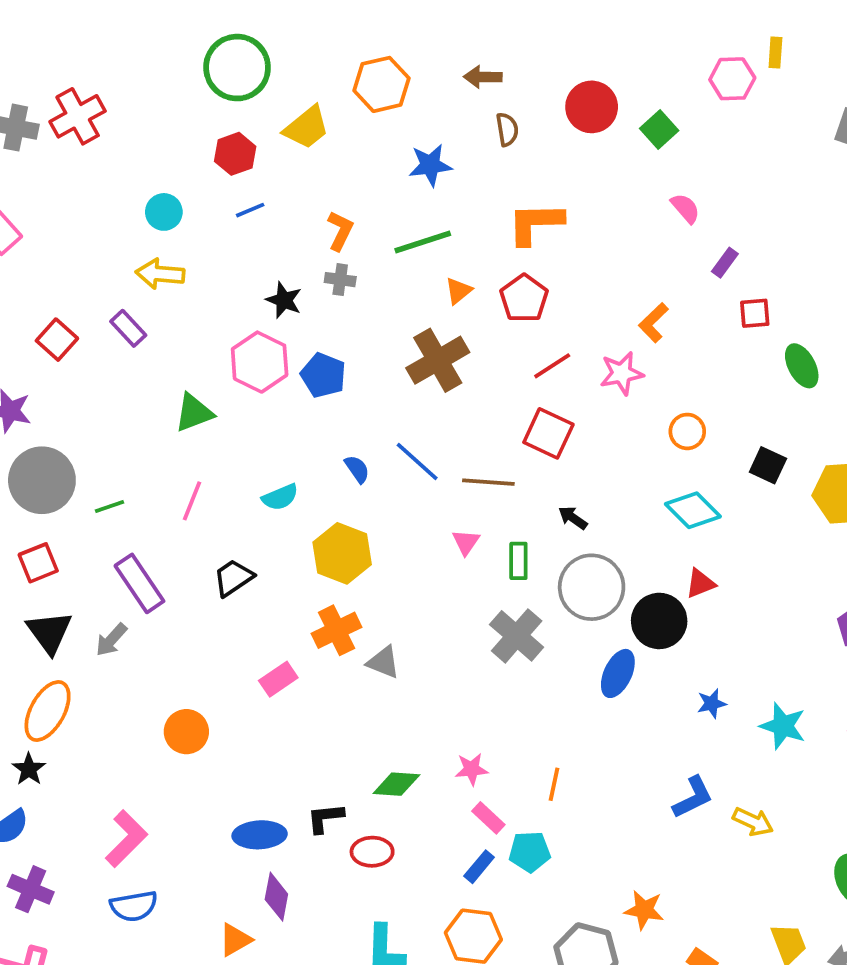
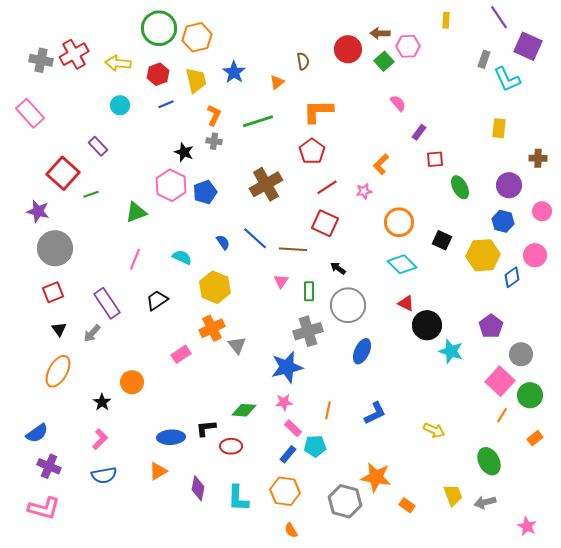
brown arrow: (483, 77) -> (380, 33), moved
pink hexagon: (732, 79) -> (408, 46), moved
orange hexagon: (381, 84) -> (197, 37), moved
yellow trapezoid: (306, 128) -> (196, 80), moved, turned -64
blue star: (430, 165) -> (234, 72), moved, turned -30
yellow arrow: (160, 274) -> (118, 63), moved
orange triangle: (458, 291) -> (277, 82), moved
purple rectangle: (128, 328) -> (98, 146), moved
red square: (57, 340) -> (63, 173), size x1.5
pink star: (622, 373) -> (364, 191), size x0.7
blue pentagon: (323, 375) -> (205, 192), turned 30
orange circle: (687, 431) -> (399, 222), size x1.5
cyan semicircle: (280, 497) -> (182, 257), turned -132
green line: (109, 507) -> (91, 194), moved
red triangle: (700, 583) -> (406, 303), turned 48
black circle: (659, 621) -> (427, 325), moved
black triangle: (49, 632) -> (59, 329), size x0.6
gray cross: (517, 636) -> (308, 331), turned 32
gray triangle: (383, 662) -> (237, 345), turned 30
blue star: (712, 703) -> (287, 367), moved, size x2.0
cyan star: (783, 726) -> (451, 351), moved
black star: (29, 769) -> (102, 402), moved
blue L-shape: (693, 797) -> (375, 413), moved
pink L-shape: (126, 839) -> (100, 439), size x0.7
purple diamond: (276, 897) -> (198, 488), moved
orange star: (644, 910) -> (376, 477), size x1.4
orange triangle: (235, 940) -> (158, 471), moved

